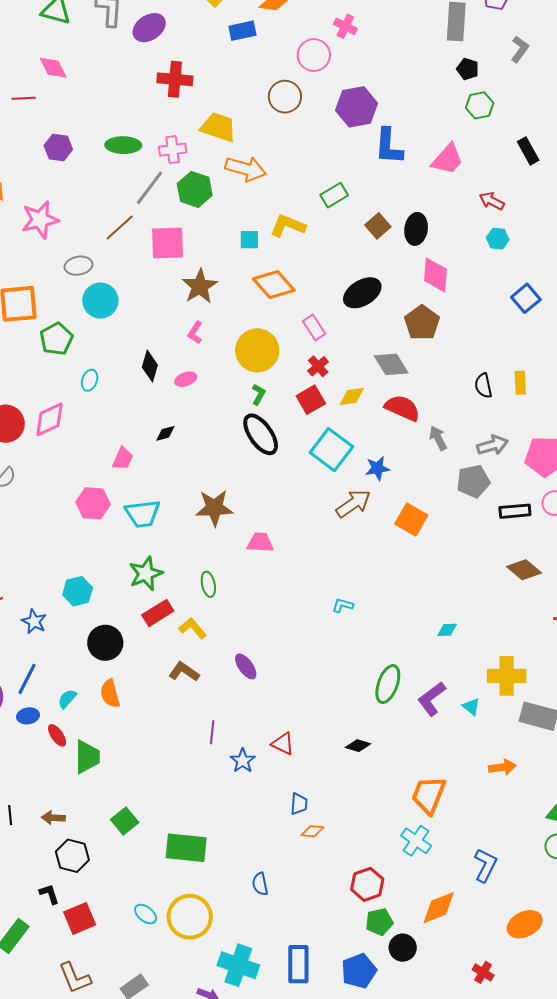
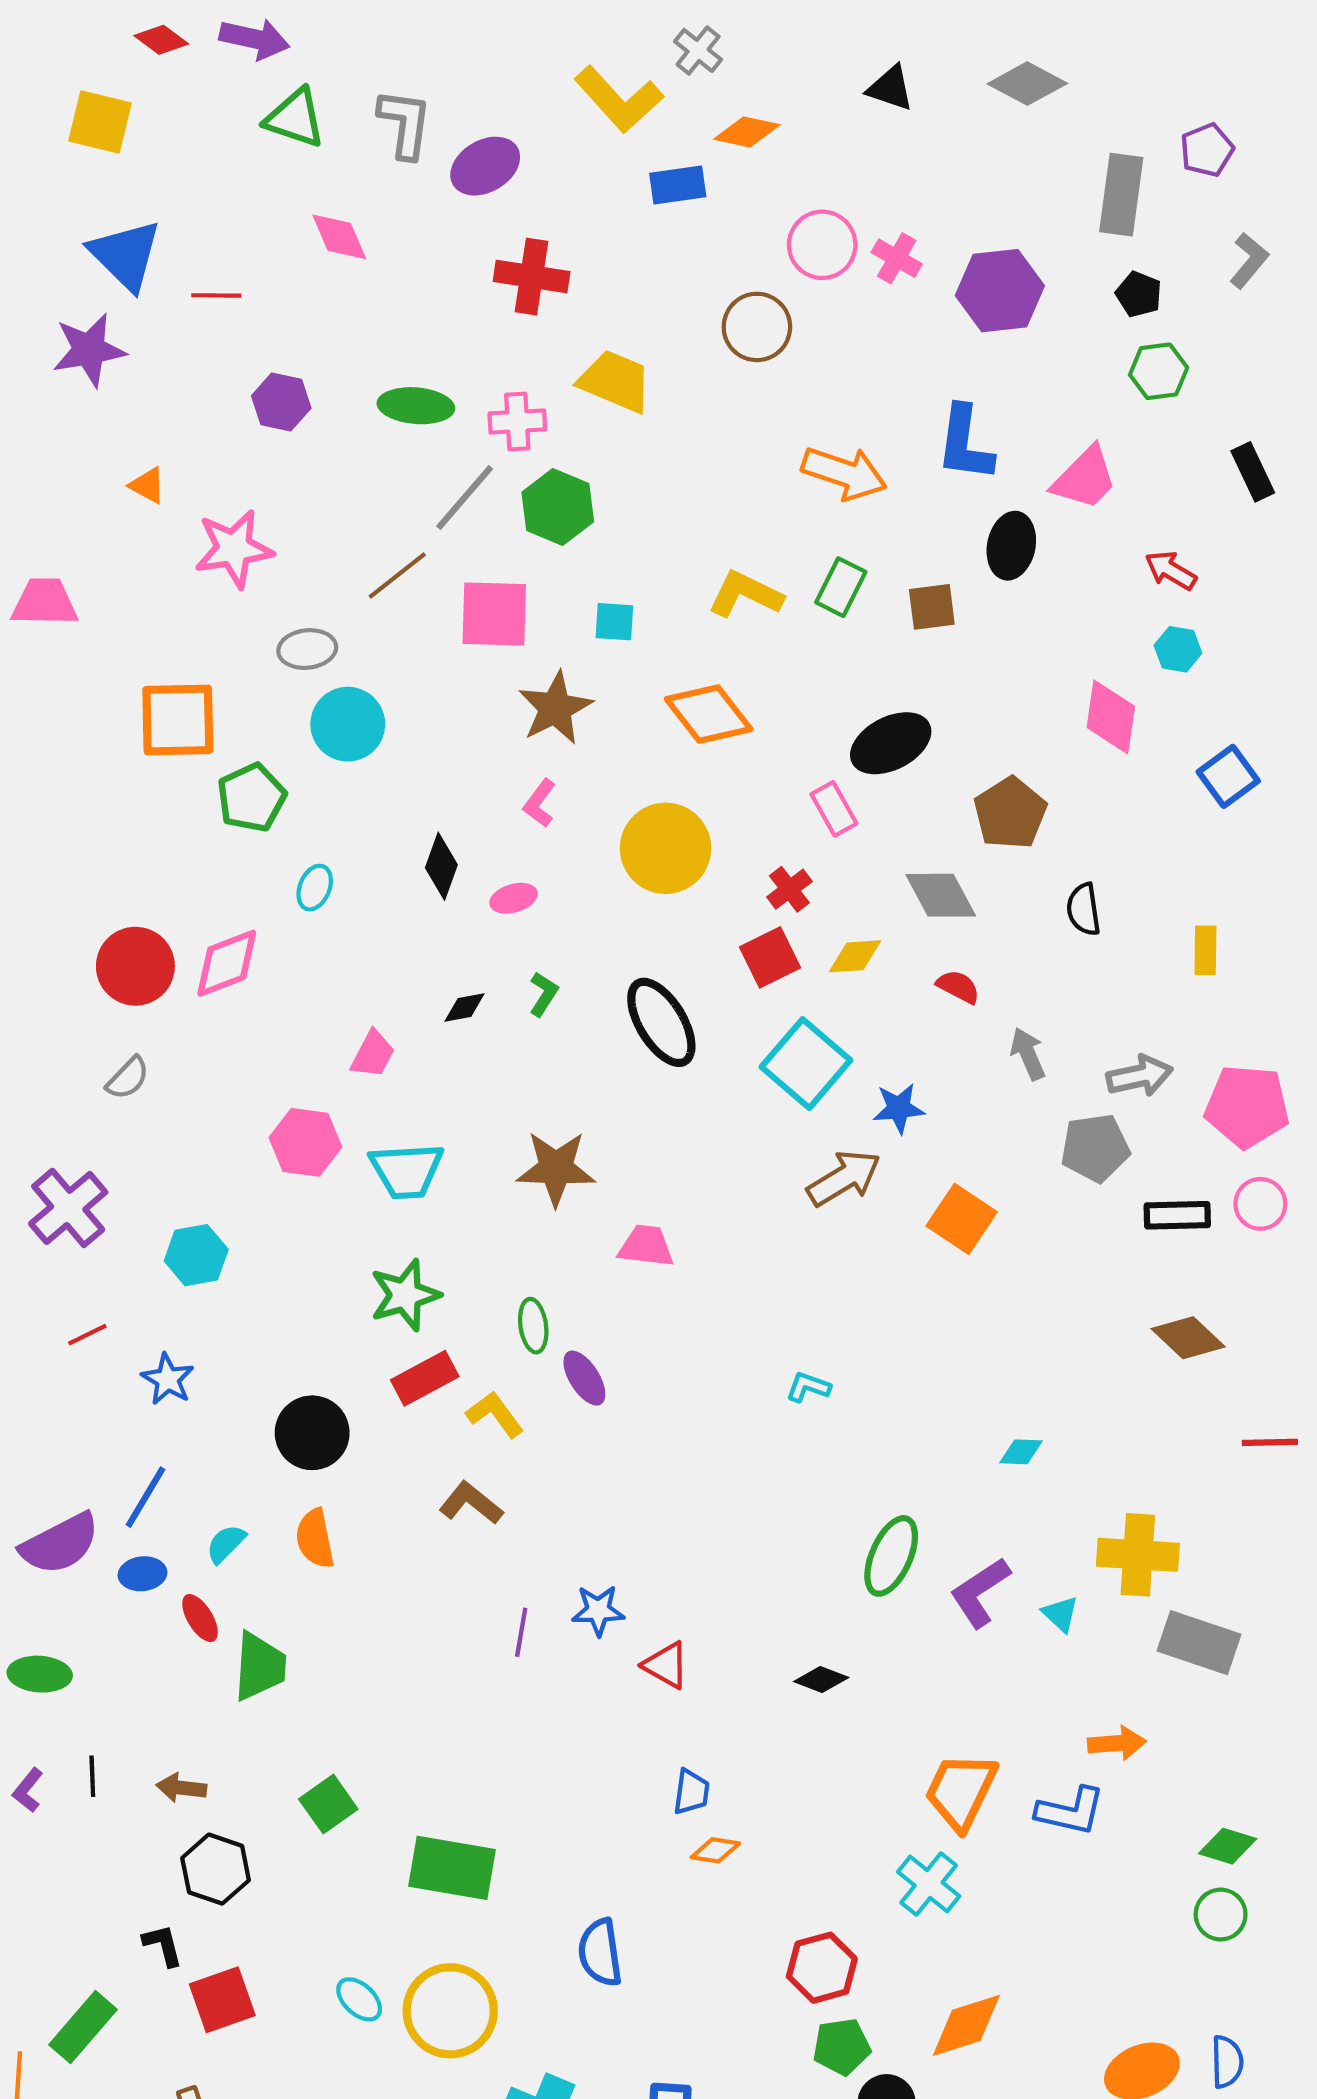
pink cross: (345, 26) -> (897, 258), moved
pink diamond: (53, 68) -> (339, 237), moved
purple hexagon: (357, 107) -> (1000, 291), moved
orange arrow: (246, 169) -> (844, 473), moved
green rectangle: (334, 195) -> (841, 587), moved, turned -36
brown square: (378, 226) -> (932, 607), turned 30
black ellipse: (416, 229) -> (1011, 546), moved
cyan square: (249, 240) -> (614, 622), moved
pink diamond: (435, 275) -> (1111, 717), moved
pink rectangle: (314, 327) -> (834, 809), moved
black semicircle: (483, 386) -> (1084, 909), moved
green L-shape: (258, 394) -> (543, 994), moved
red semicircle: (402, 408) -> (958, 987), size x0.6
cyan hexagon: (78, 591) -> (196, 1255), moved
purple ellipse: (246, 666) -> (584, 1378), moved
blue star: (243, 761) -> (598, 1610), moved, turned 30
blue L-shape: (485, 865) -> (1070, 1811), moved, turned 72
blue semicircle: (260, 884) -> (600, 1953), size x1.4

